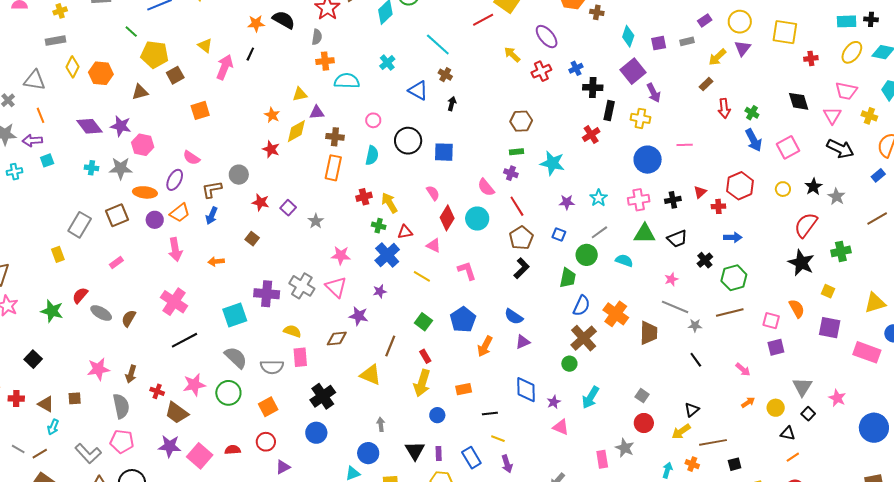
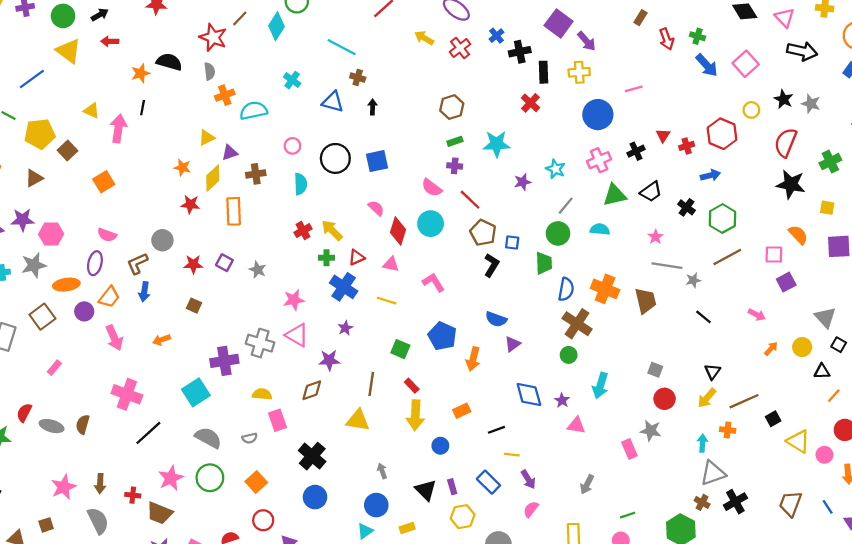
orange rectangle: (333, 168) -> (234, 211), moved
red hexagon: (740, 186) -> (722, 134), moved
blue square: (559, 234) -> (512, 242), moved
gray semicircle: (272, 367) -> (250, 438), size x0.6

